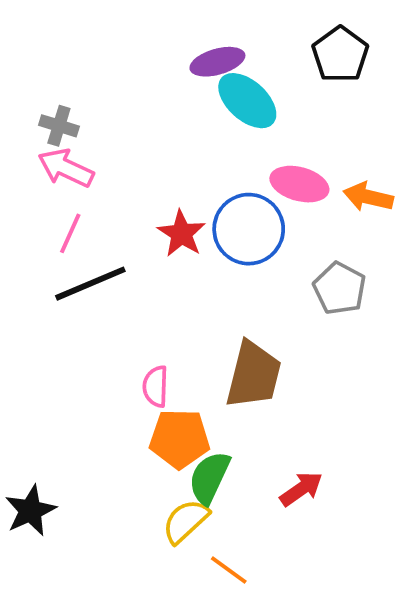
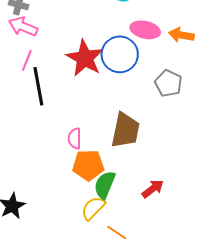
red star: (181, 234) -> (85, 58), size x1.5
black line: (90, 284) -> (38, 86), turned -75

